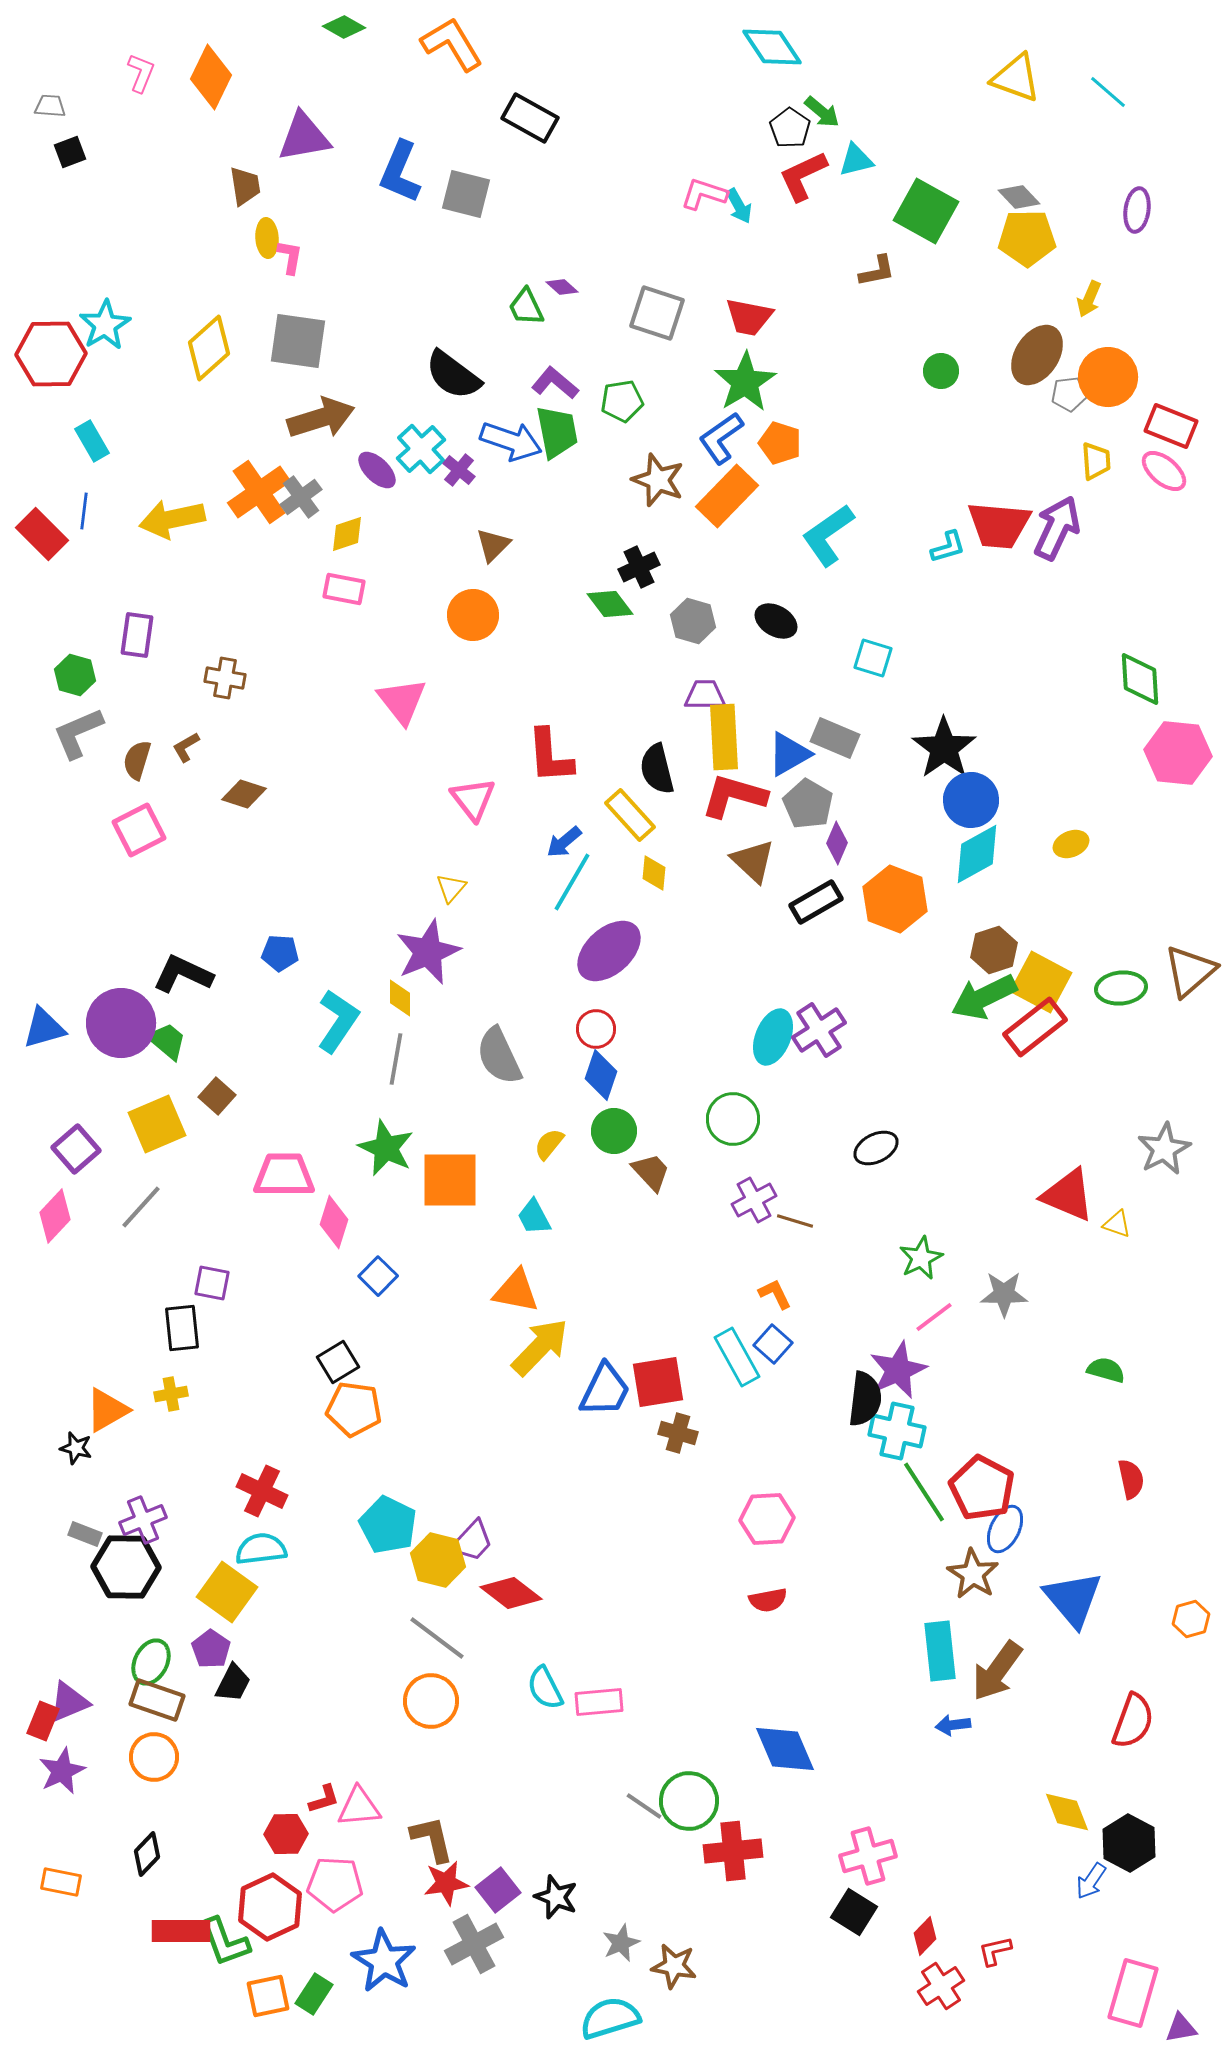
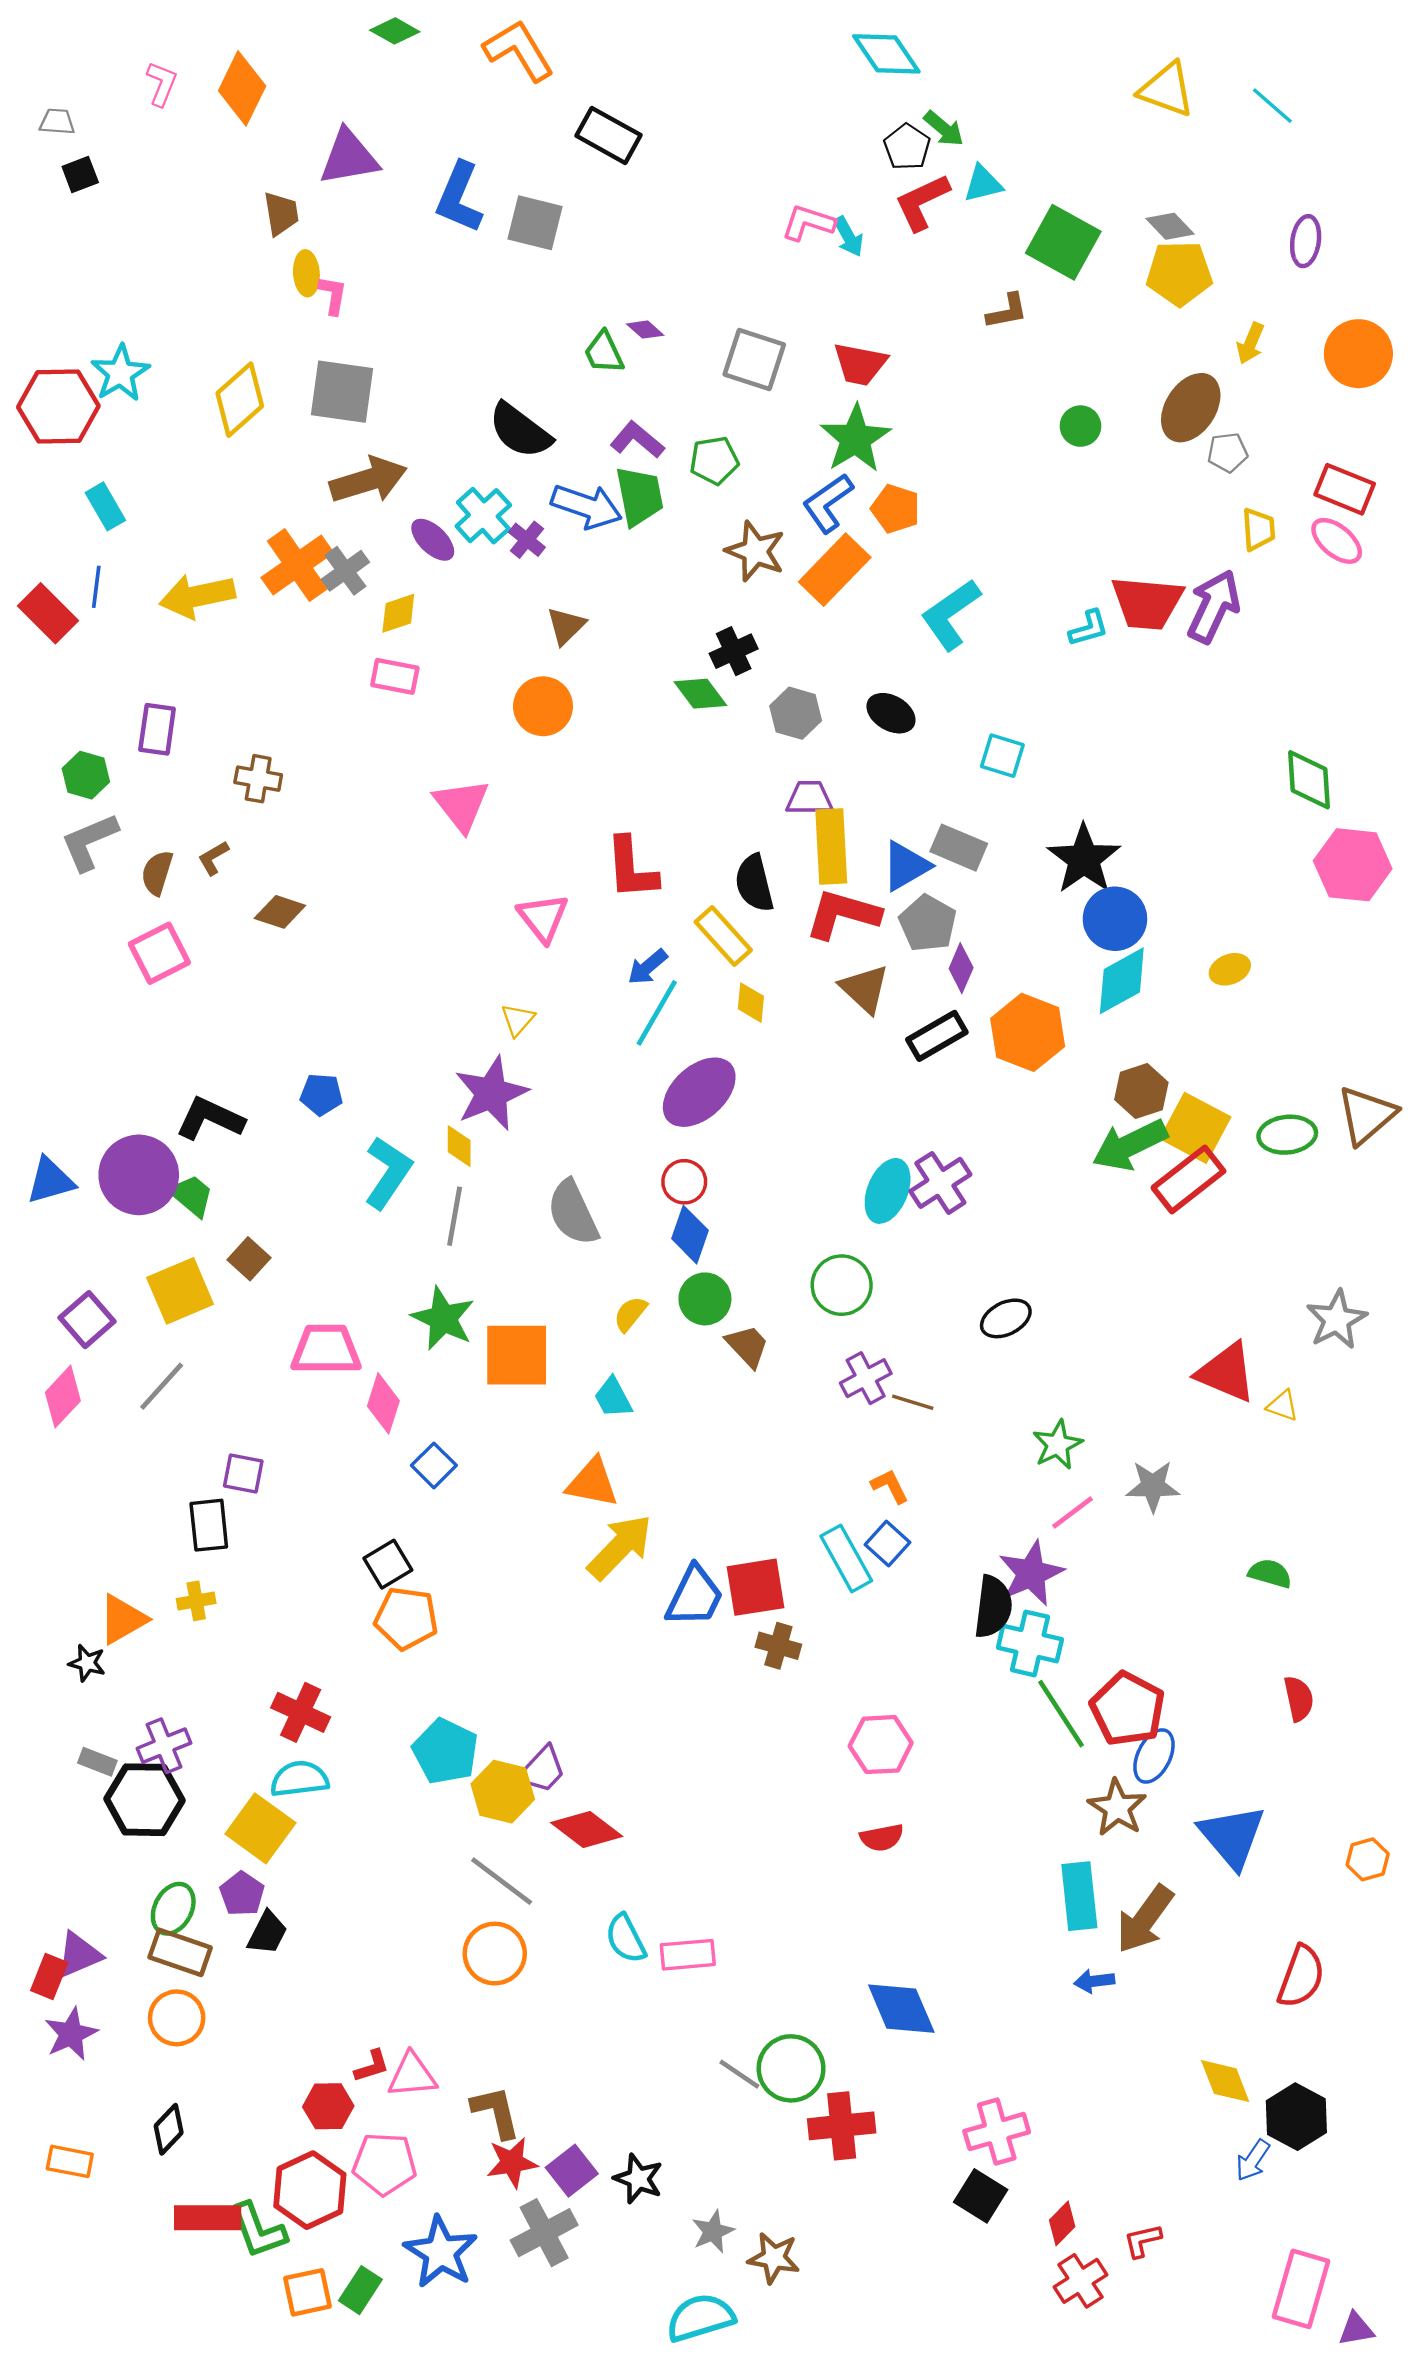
orange circle: (1108, 377) -> (1358, 354), moved

